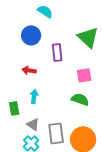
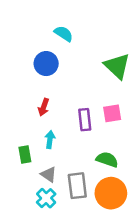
purple rectangle: (57, 52) -> (85, 120), moved
red arrow: (29, 70) -> (44, 107), turned -80
green semicircle: (80, 99) -> (107, 159), moved

